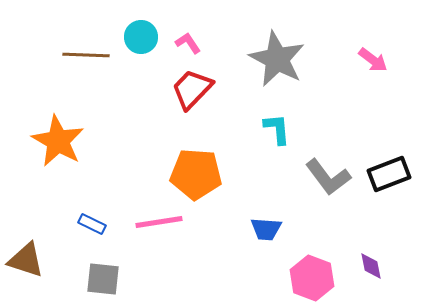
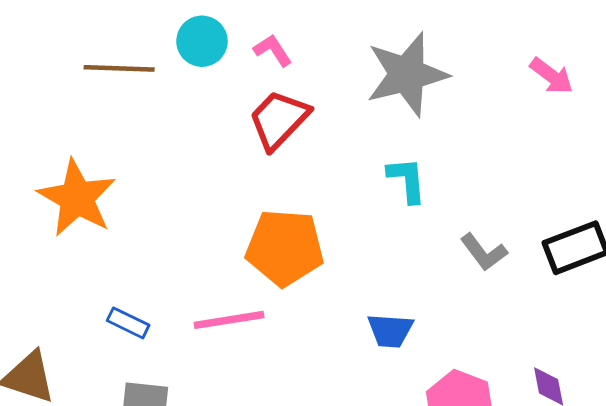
gray star: (277, 59) -> (407, 74), turned 30
gray L-shape: (328, 177) -> (484, 252), size x0.7

